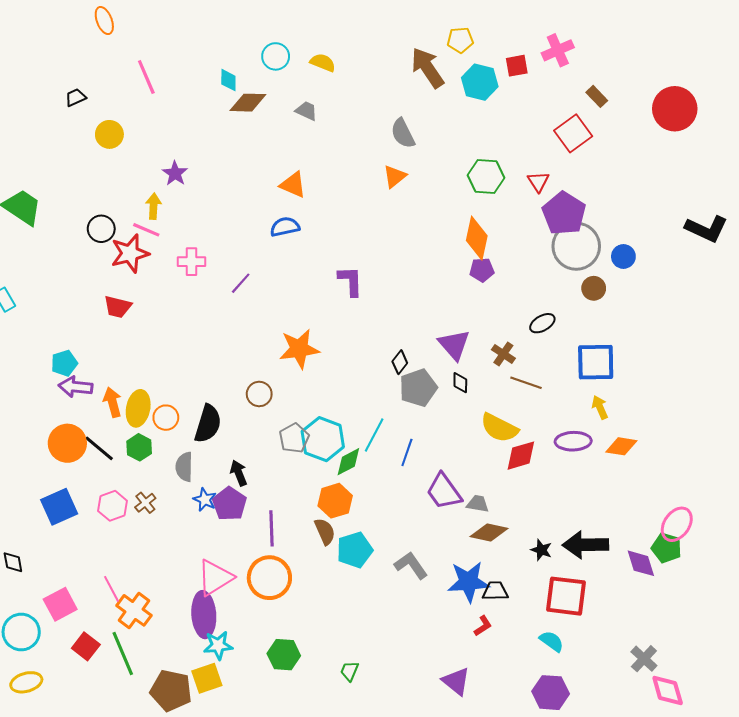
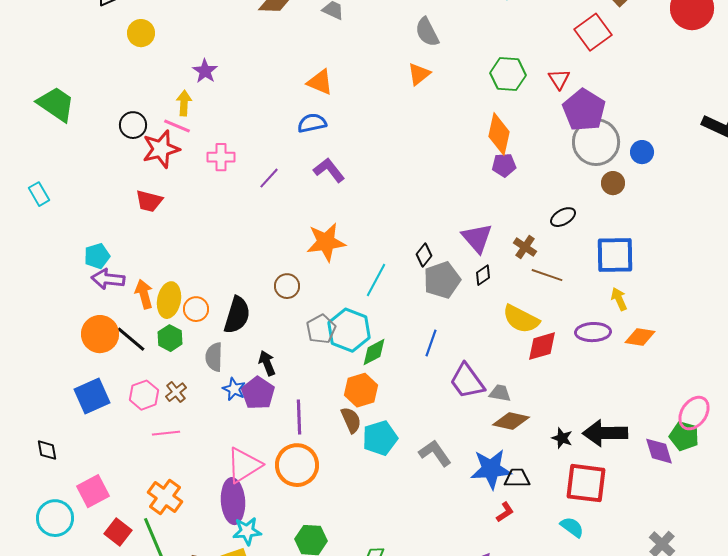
purple L-shape: (351, 281) -> (329, 170), moved, turned -36
black diamond: (460, 383) -> (483, 275), turned 55
cyan line: (374, 435) -> (376, 280), moved
pink line: (111, 589) -> (166, 433), moved, turned -68

